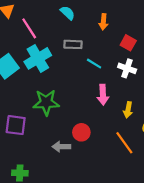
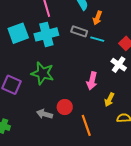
orange arrow: (103, 22) -> (97, 18), moved
cyan line: (94, 64) -> (97, 39), moved, turned -32
orange line: (124, 143) -> (86, 125), moved

